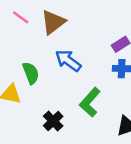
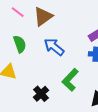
green semicircle: (31, 73) -> (20, 44), moved

